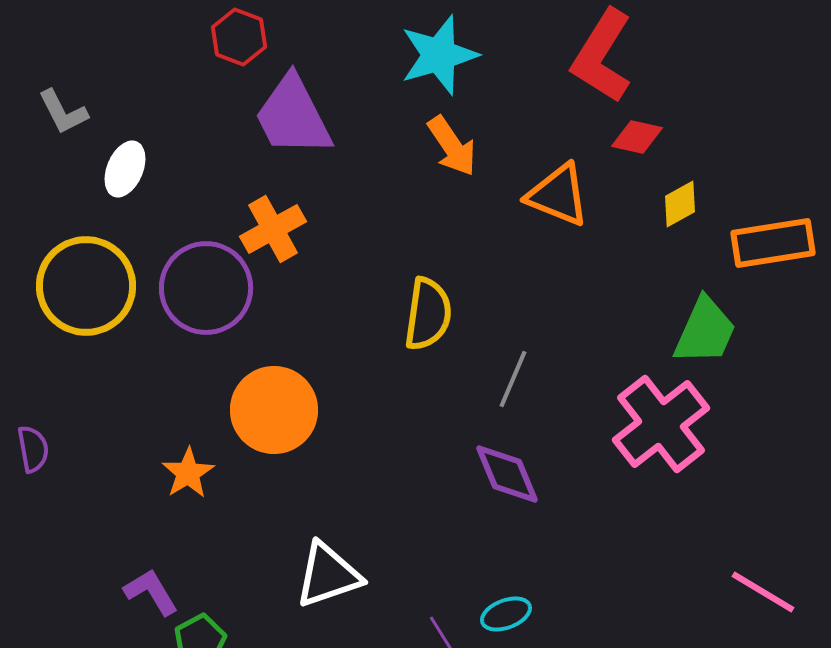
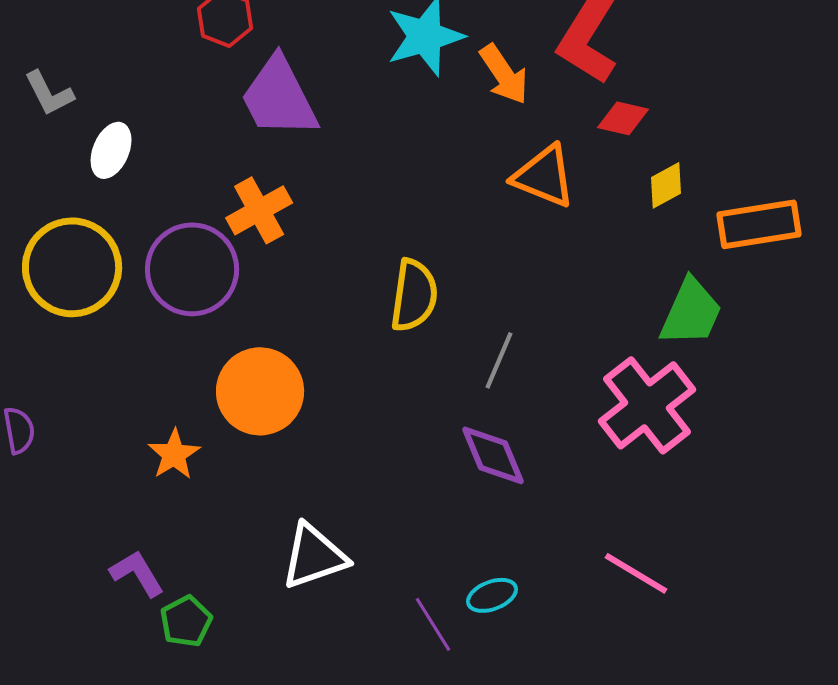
orange arrow: (452, 146) -> (504, 74), moved
pink line: (763, 592) -> (636, 573), moved

